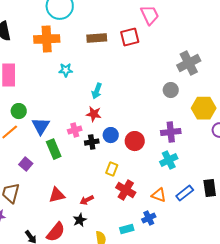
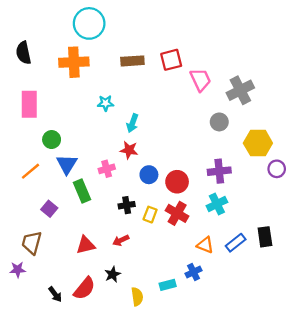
pink trapezoid: (150, 15) -> (200, 80), moved
cyan star: (66, 70) -> (106, 103), moved
green circle: (19, 111) -> (52, 140), moved
black cross: (92, 142) -> (127, 205), moved
red cross: (126, 190) -> (177, 213), moved
red arrow: (87, 200) -> (121, 240), moved

